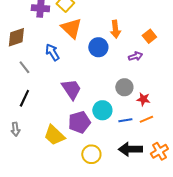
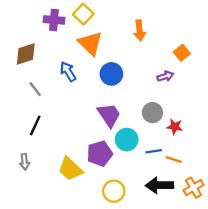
orange arrow: (115, 29) -> (140, 30), moved
blue circle: (98, 47) -> (111, 74), moved
purple trapezoid: (71, 89) -> (109, 115), moved
orange line: (146, 119) -> (174, 159), moved, turned 40

